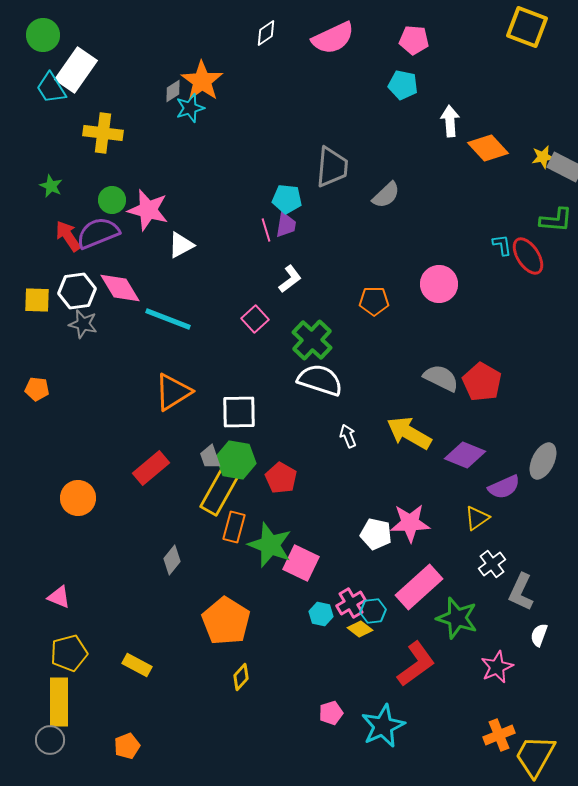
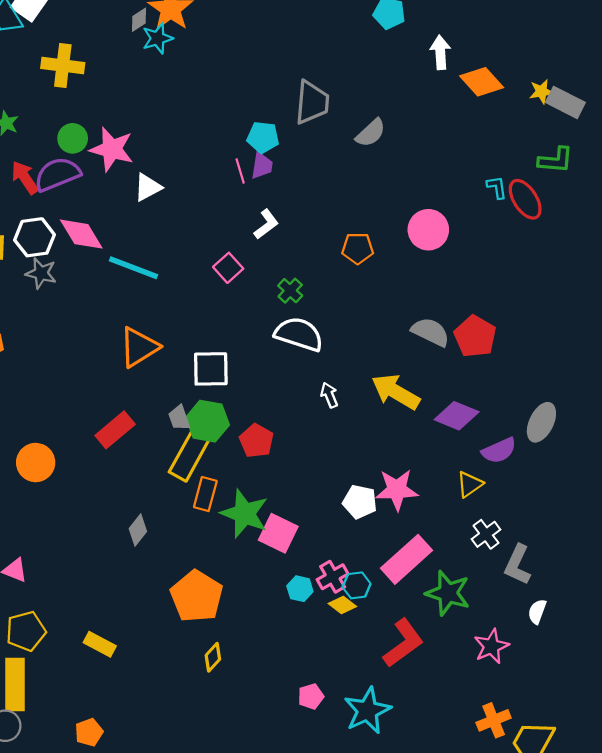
green cross: (312, 340) -> (290, 291), size x0.6

